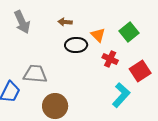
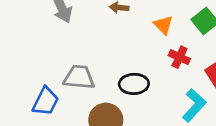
black ellipse: (76, 45) -> (134, 84), moved

